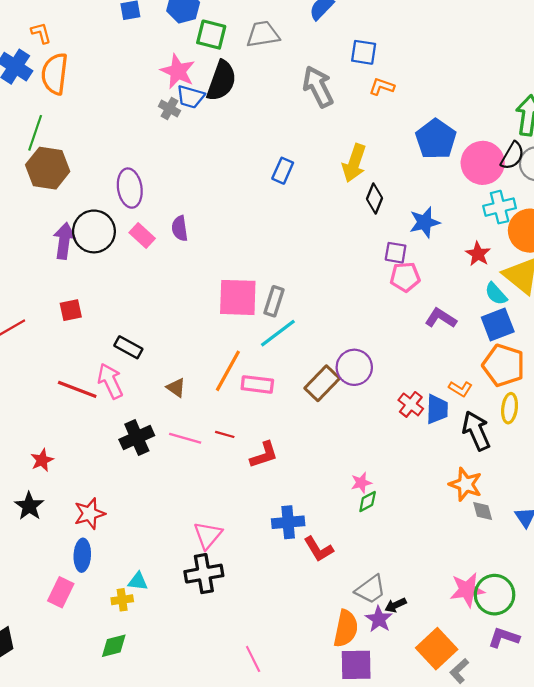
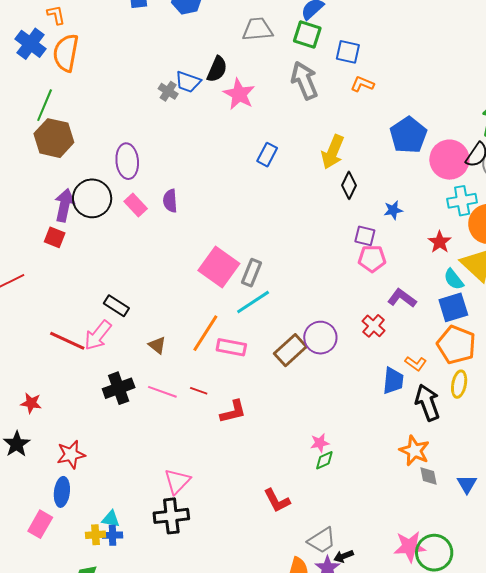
green square: (211, 35) -> (307, 34), moved
pink star: (178, 71) -> (239, 94), moved
black semicircle: (221, 81) -> (217, 69), size x0.7
blue star: (425, 222) -> (393, 210), size x0.7
pink square: (238, 297) -> (219, 267), turned 30
red square: (71, 310) -> (55, 237), moved, turned 30
pink arrow: (110, 381) -> (98, 335), turned -120
red cross: (411, 404) -> (374, 326), moved
red star: (42, 460) -> (31, 403), turned 30
blue cross: (288, 522) -> (113, 535), moved, size x0.7

